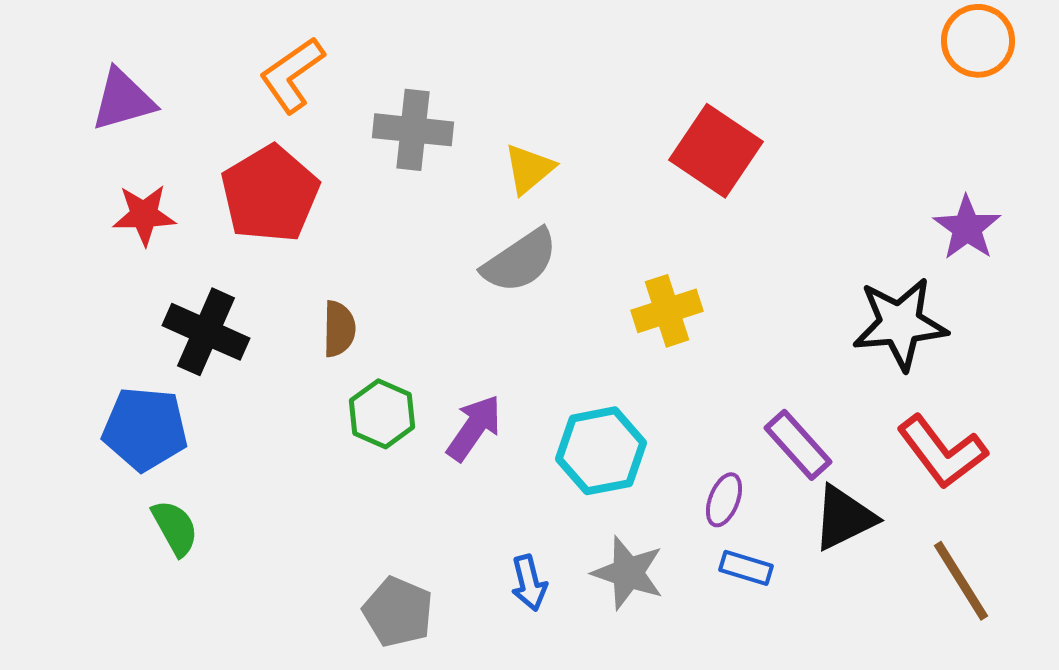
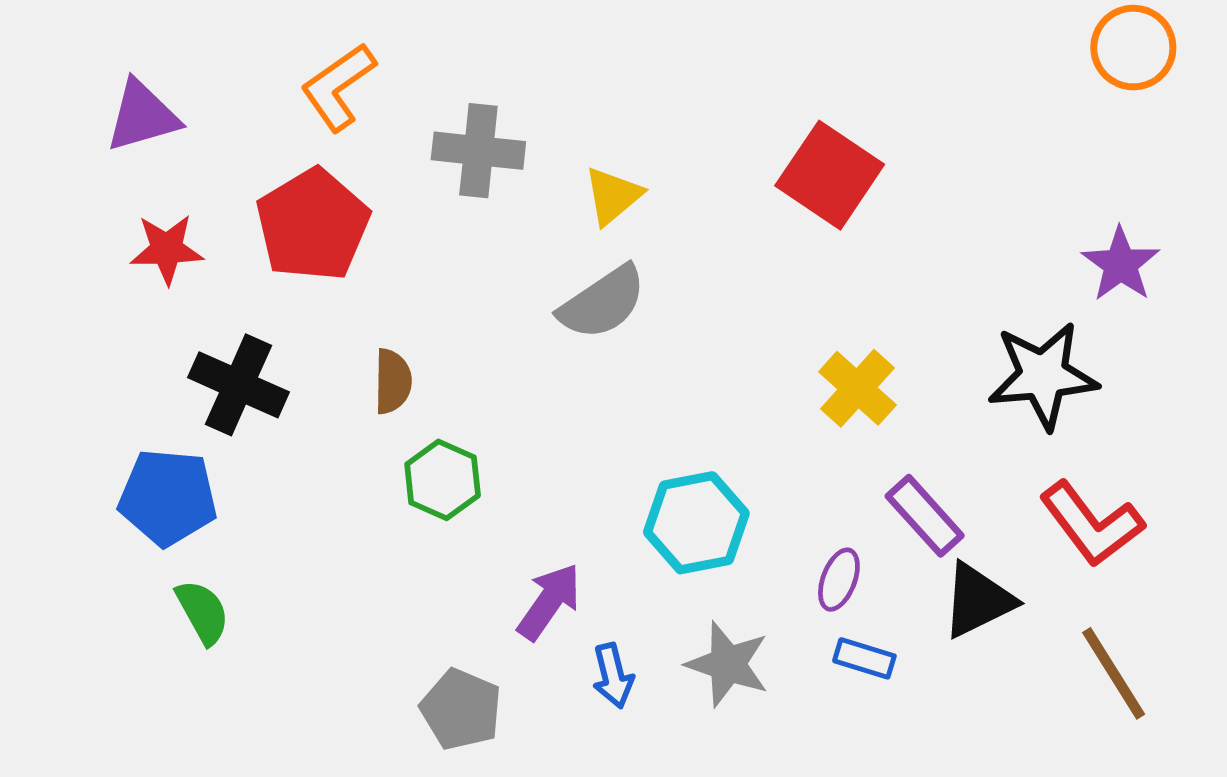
yellow cross: (667, 311) -> (857, 388), moved, turned -30
purple arrow: (474, 428) -> (549, 602), moved

